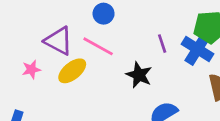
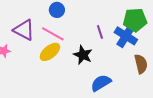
yellow ellipse: (72, 71) -> (50, 52), moved

